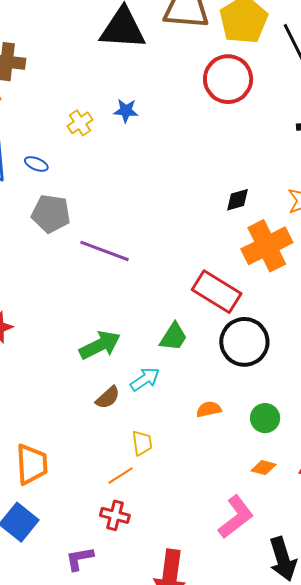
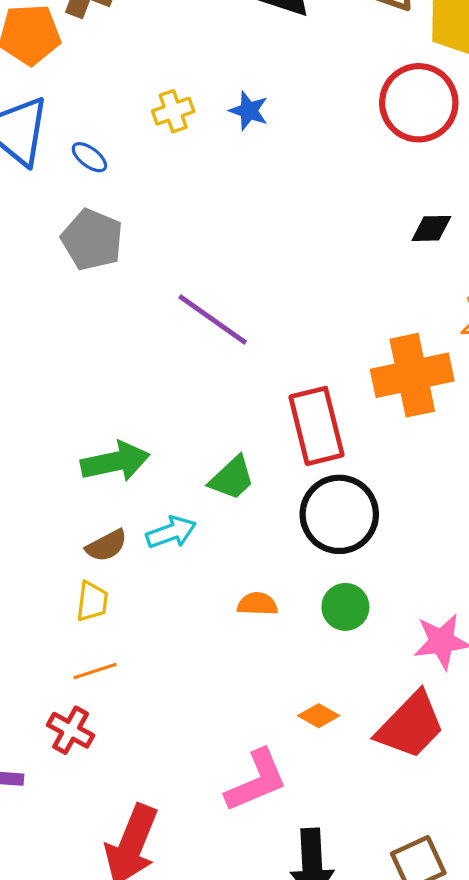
black diamond: (238, 200) -> (431, 228), moved
purple line: (104, 251) -> (213, 319), moved
red rectangle: (217, 292) -> (316, 426), turned 30
green circle: (265, 418) -> (345, 607), moved
yellow trapezoid: (142, 443) -> (92, 601), moved

